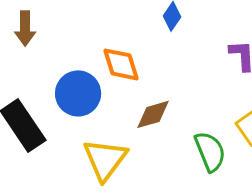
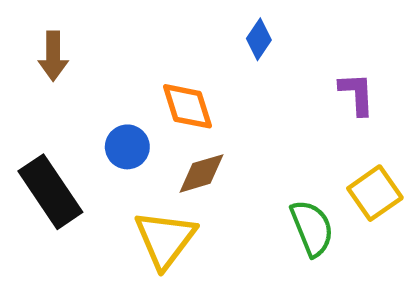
blue circle: (78, 93) -> (127, 147), size x0.7
brown diamond: (153, 114) -> (201, 173), moved

